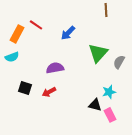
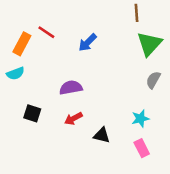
green triangle: (98, 53) -> (149, 44), moved
red arrow: (49, 92) -> (73, 119), moved
black triangle: (95, 105) -> (102, 135), moved

